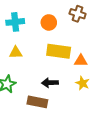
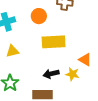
orange triangle: (81, 61) -> (85, 60), moved, turned 40
yellow star: (83, 83) -> (72, 74), moved

